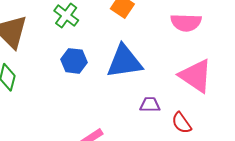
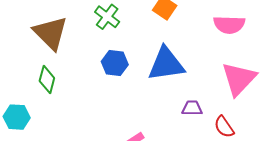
pink triangle: (196, 76) -> (239, 79), turned 39

